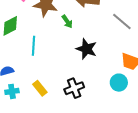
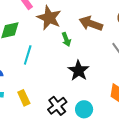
cyan circle: (119, 83) -> (84, 109), moved
black cross: (74, 88) -> (57, 106), turned -30

